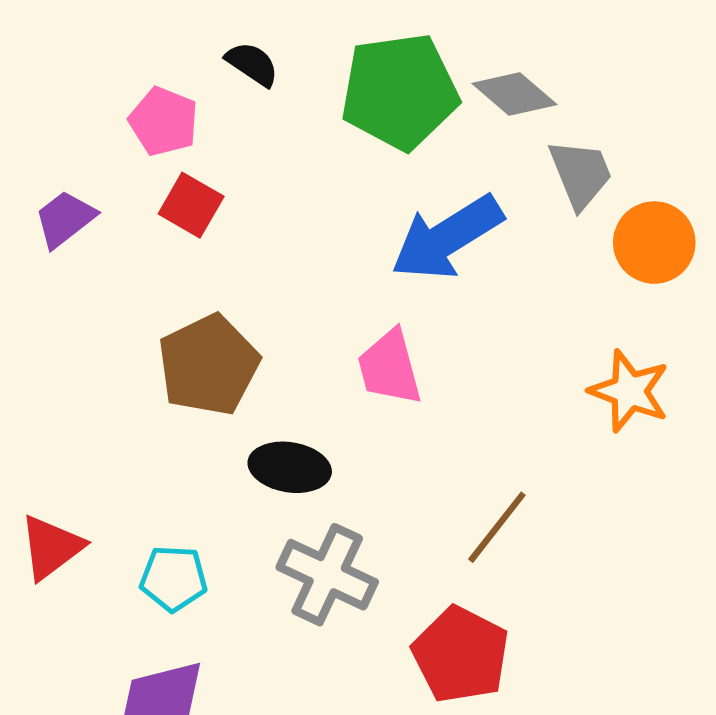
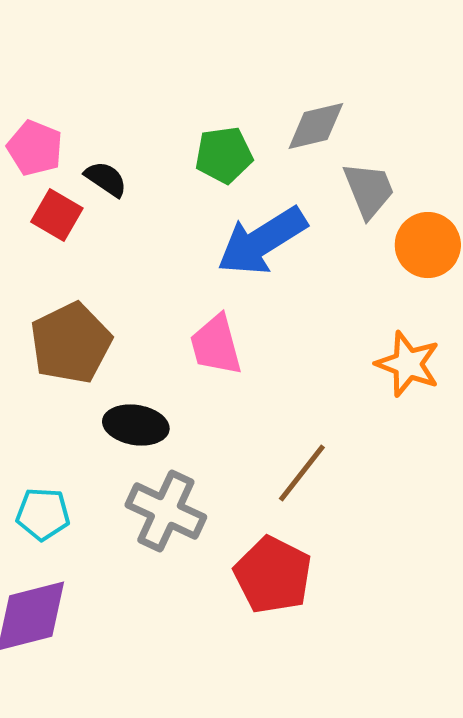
black semicircle: (252, 64) -> (106, 179), moved
green pentagon: (400, 91) -> (224, 155), moved, size x0.6
gray diamond: (514, 94) -> (316, 126), turned -54

